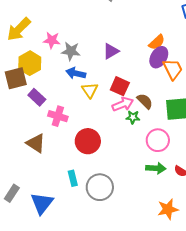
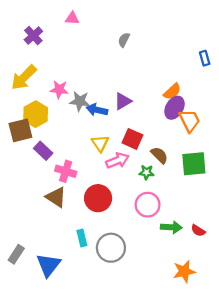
blue arrow: (76, 73) -> (97, 110), moved
pink arrow: (123, 104) -> (117, 160), moved
pink circle: (158, 140) -> (148, 205), moved
brown triangle: (36, 143) -> (56, 197), moved

